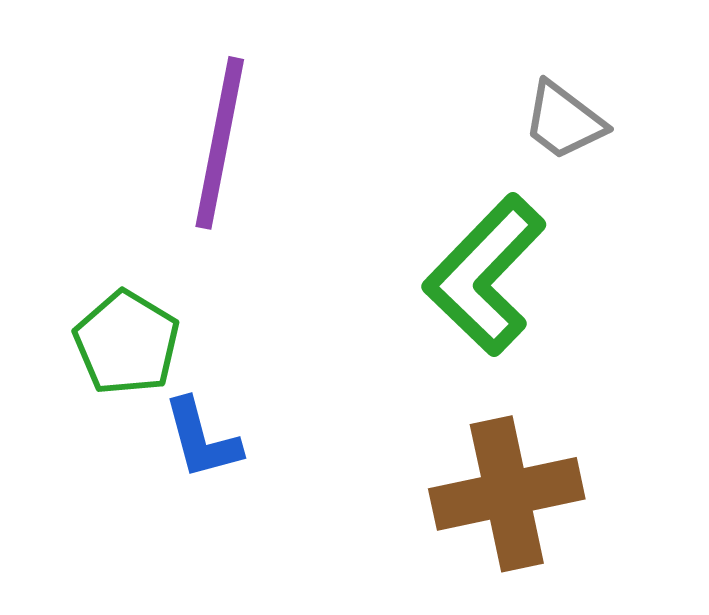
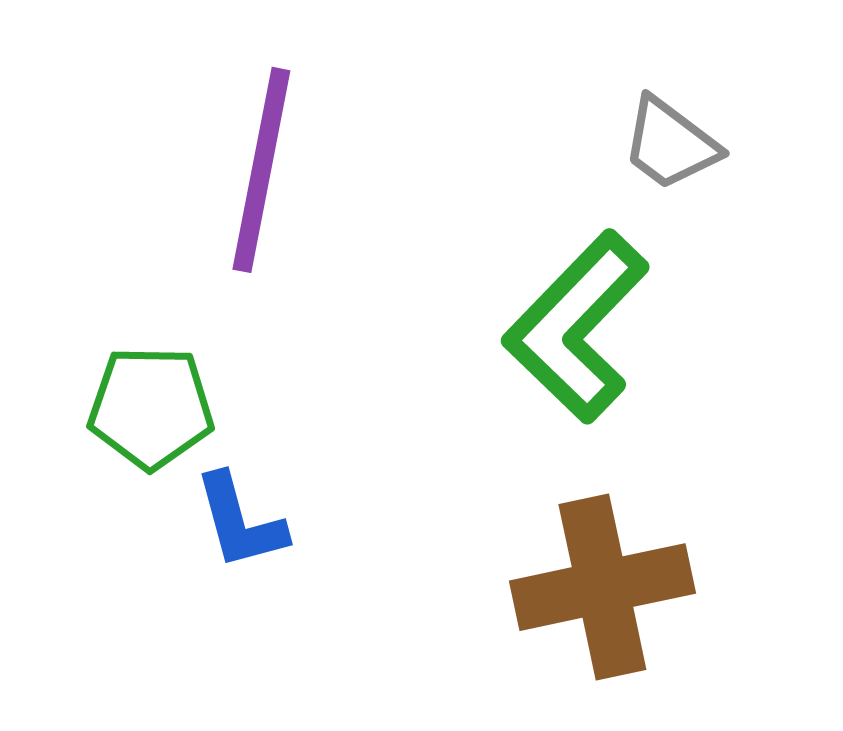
green pentagon: (127, 343) -> (151, 408), turned -30

